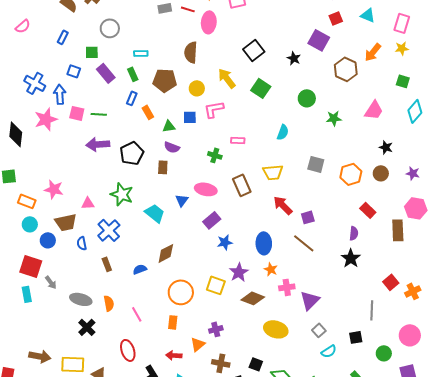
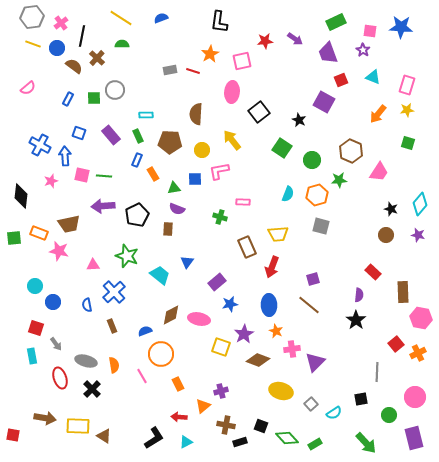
pink ellipse: (209, 22) -> (232, 92), moved
green square: (92, 52) -> (94, 98), moved
brown hexagon: (346, 69) -> (351, 151), moved
green square: (261, 88) -> (282, 148), moved
cyan diamond: (415, 111) -> (420, 204), moved
pink star: (46, 119) -> (51, 181), size x0.6
orange hexagon: (351, 174) -> (317, 195), moved
pink ellipse: (206, 189) -> (199, 319), moved
orange rectangle: (27, 201) -> (39, 233), moved
red arrow: (283, 205) -> (272, 267), moved, turned -115
pink hexagon: (416, 208) -> (421, 318), moved
brown trapezoid: (66, 222) -> (69, 224), moved
red square: (31, 266) -> (36, 328), size x0.7
orange circle: (181, 292) -> (161, 354), moved
orange rectangle: (173, 322) -> (178, 384), turned -32
gray square: (319, 330) -> (311, 404), moved
red ellipse: (128, 350) -> (60, 378), moved

